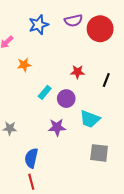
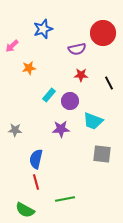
purple semicircle: (73, 21) -> (77, 49), moved
black line: (106, 80) -> (109, 83), turned -48

